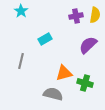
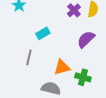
purple cross: (76, 16) -> (74, 10), turned -32
gray line: (21, 61) -> (29, 57), moved

